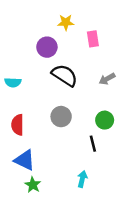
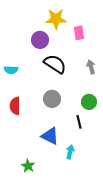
yellow star: (66, 22) -> (56, 19), size x1.5
gray arrow: (107, 79) -> (91, 67), turned 104
blue triangle: (25, 160) -> (50, 136), moved
green star: (33, 185) -> (28, 166), moved

